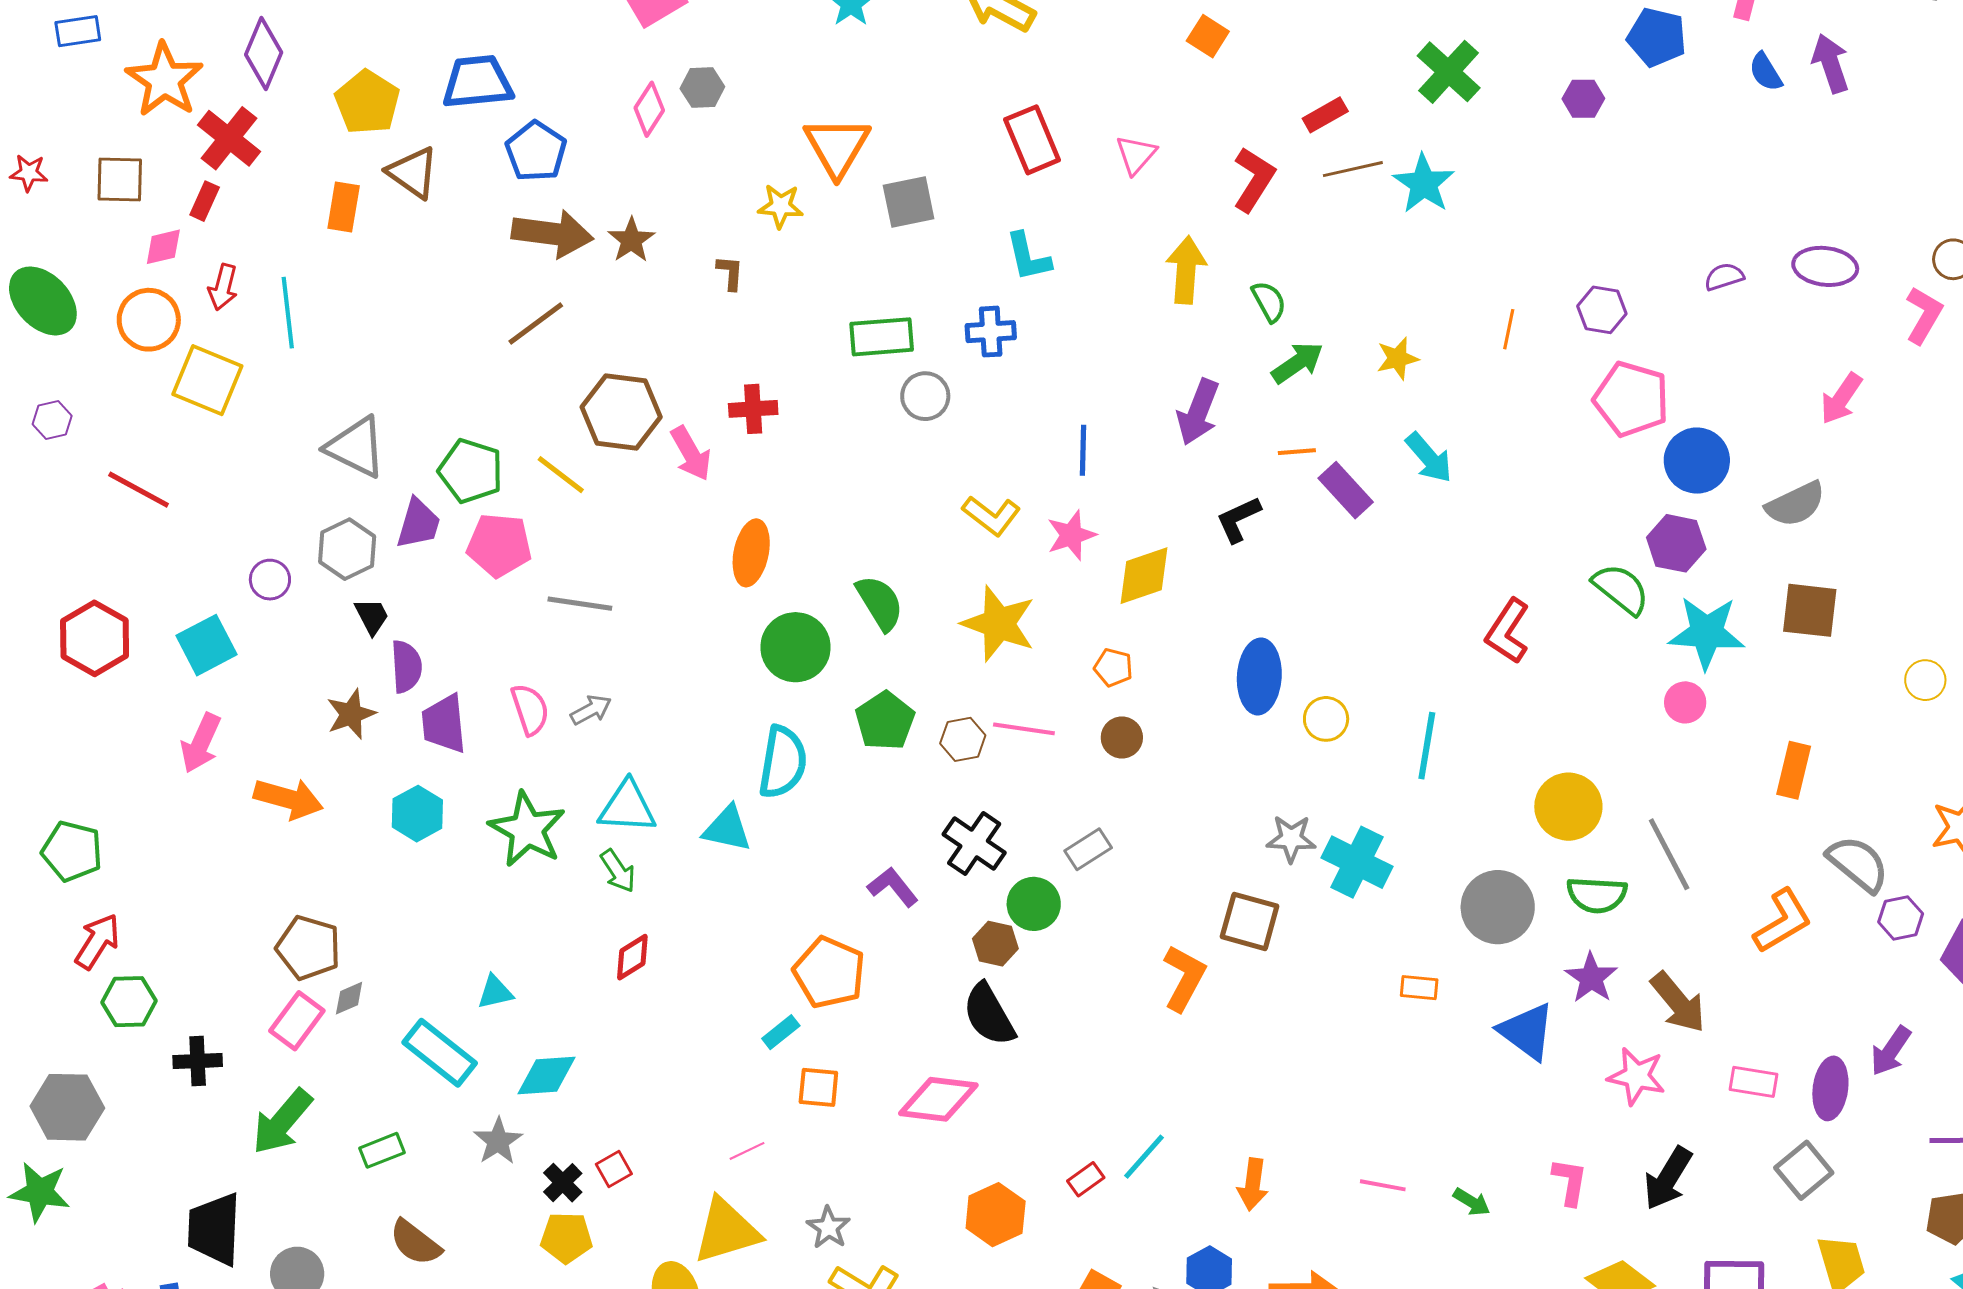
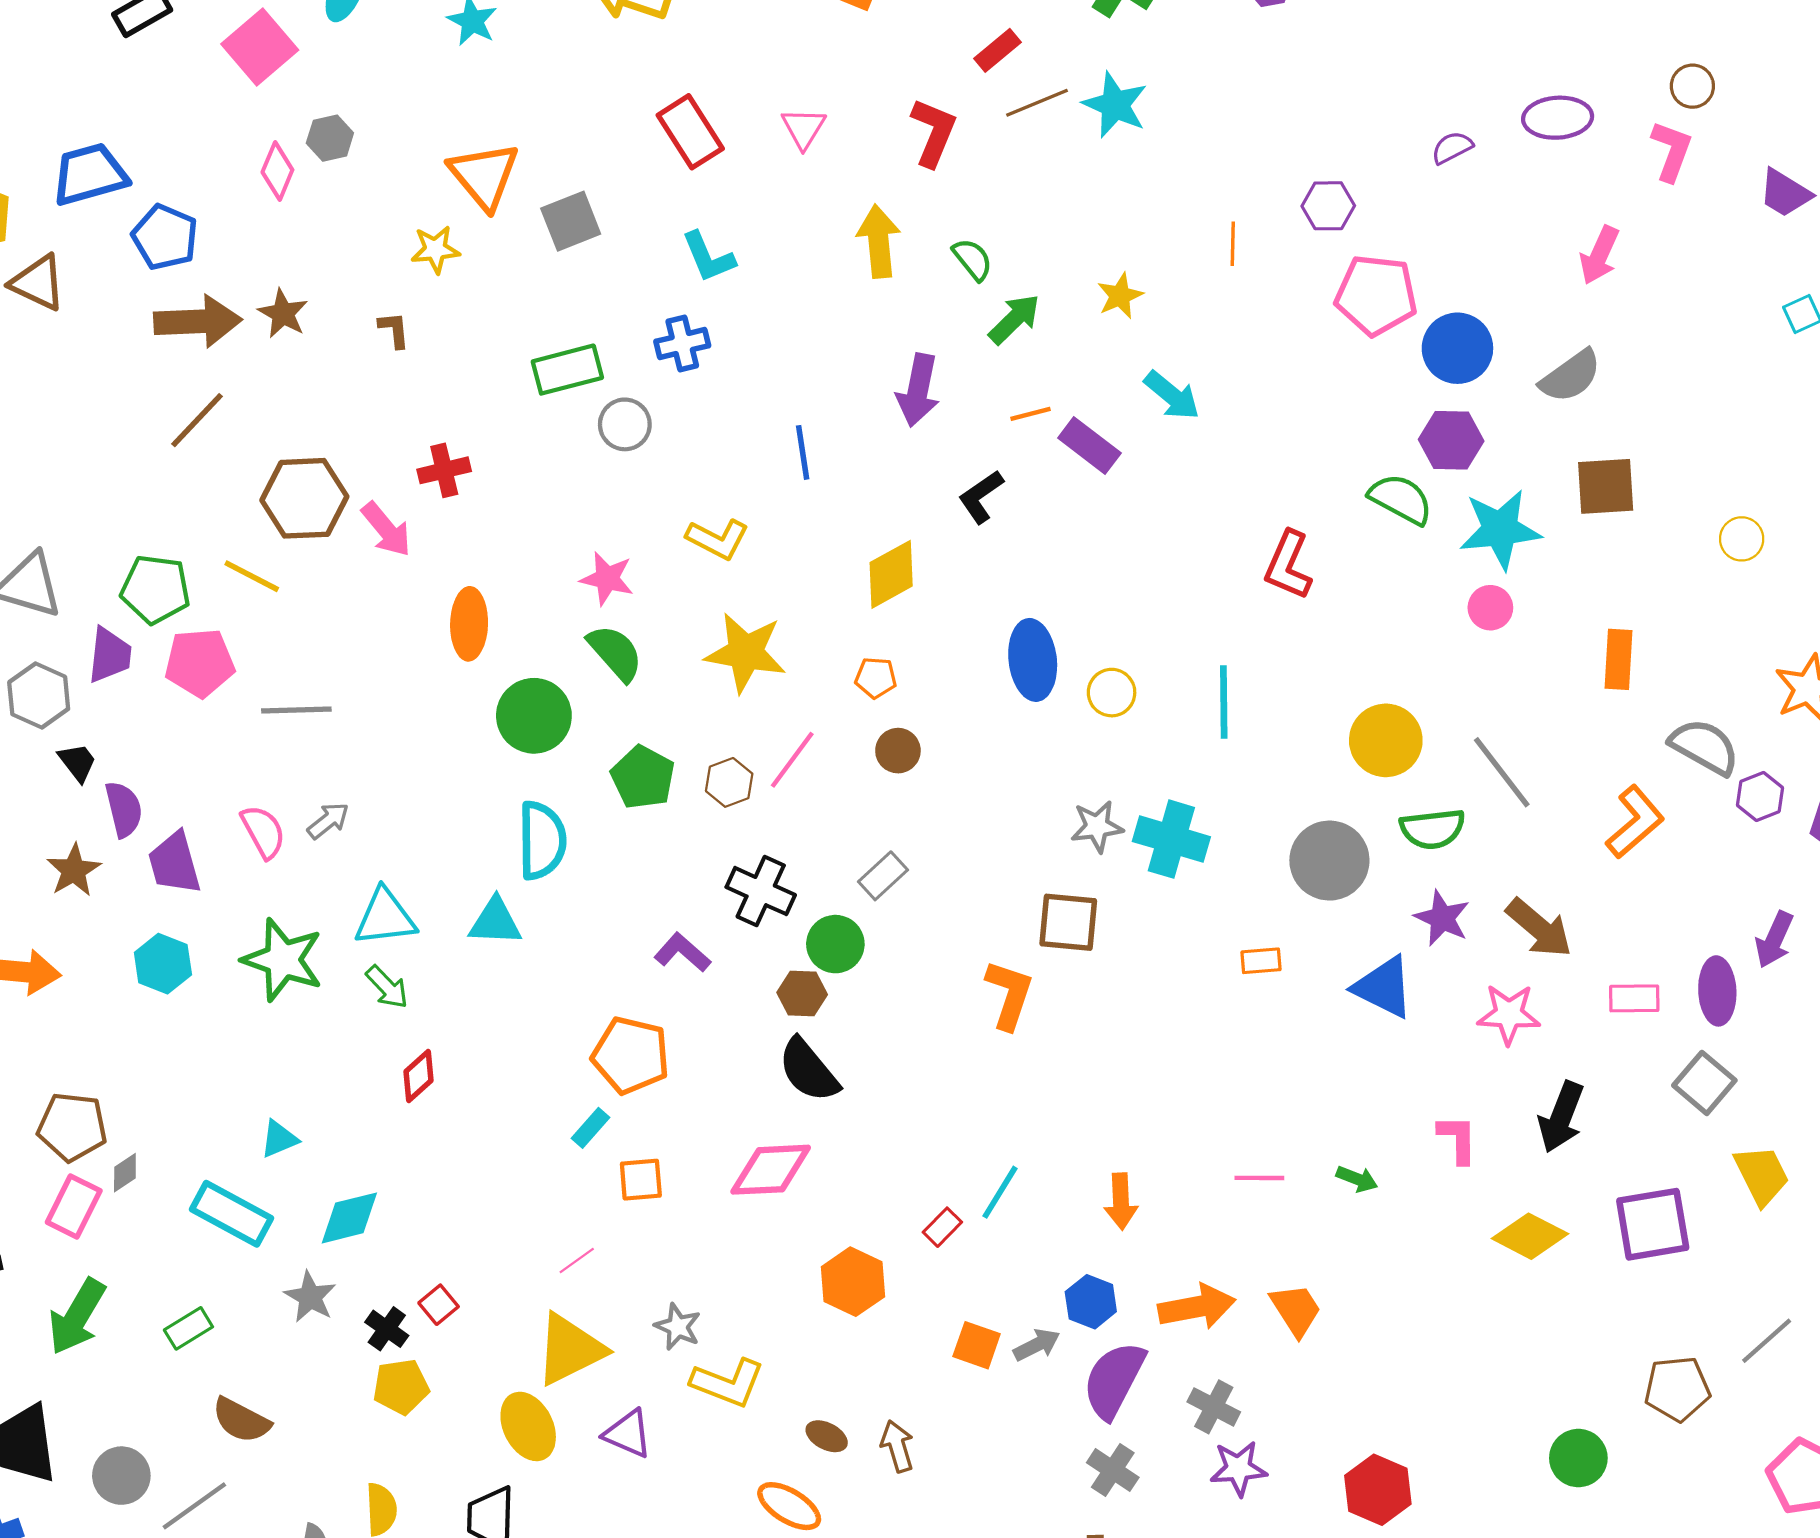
pink star: (1071, 535) -> (607, 579), moved, turned -30
pink line: (1024, 729) -> (792, 760), turned -52

